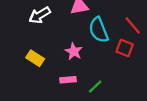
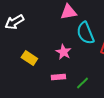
white arrow: (40, 15) -> (14, 22), moved

